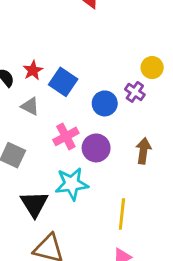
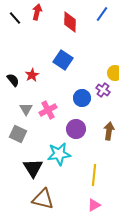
blue square: (63, 82) -> (63, 60), moved
gray triangle: (30, 106) -> (26, 109), moved, turned 32
pink cross: (66, 136) -> (48, 110), moved

